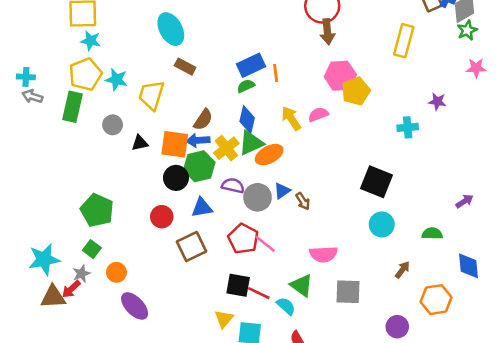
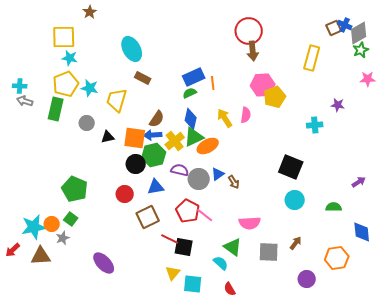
pink semicircle: (318, 114) -> (246, 115), turned 119
brown arrow: (402, 270) -> (296, 243), moved
orange circle: (116, 272) -> (52, 224), moved
red arrow: (71, 289) -> (13, 250), moved
red line: (259, 293) -> (170, 239), moved

